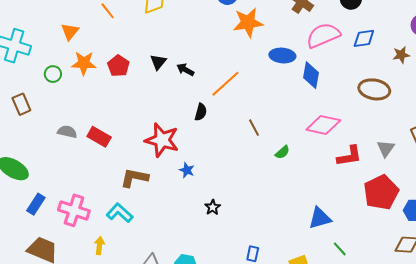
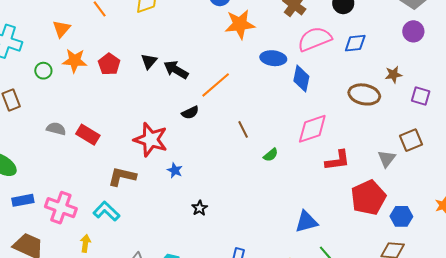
brown star: (401, 55) -> (393, 75), moved
black arrow: (185, 70) -> (176, 70), size x1.4
black semicircle: (201, 112) -> (190, 113), turned 48
pink diamond: (323, 125) -> (312, 129), turned -32
gray triangle: (386, 148) -> (387, 159), moved
blue rectangle: (36, 204) -> (23, 200), turned 45

